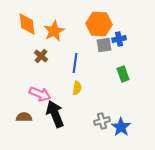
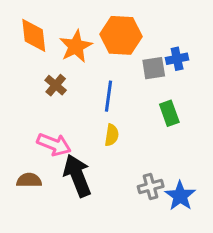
orange hexagon: (99, 24) -> (121, 35), moved
green rectangle: (123, 74) -> (169, 113), moved

